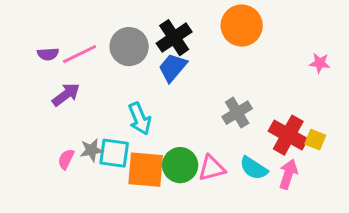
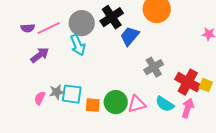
blue trapezoid: (173, 68) -> (130, 36), moved
cyan arrow: (140, 119) -> (78, 45), moved
orange square: (146, 170) -> (93, 105), size x0.6

